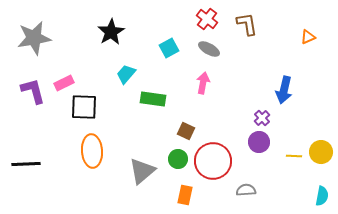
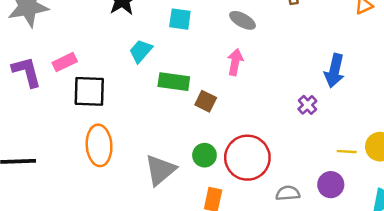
cyan square: (169, 48) -> (180, 19), moved, turned 36
brown square: (186, 131) -> (206, 101), moved
purple circle: (259, 142) -> (331, 185), moved

